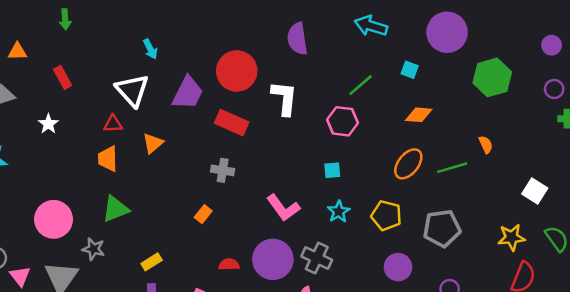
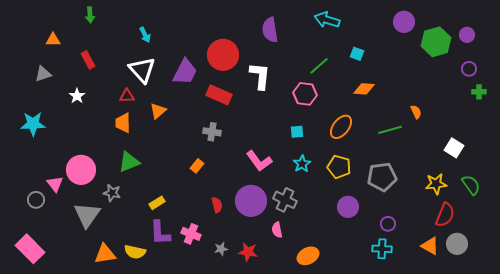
purple circle: (447, 32) -> (404, 22), moved, size x0.7
cyan arrow: (150, 49) -> (145, 35), moved
green hexagon: (492, 77) -> (436, 42), moved
orange ellipse: (408, 164) -> (341, 127), moved
red semicircle: (229, 264) -> (217, 205), turned 77
pink triangle: (20, 276) -> (55, 184), moved

